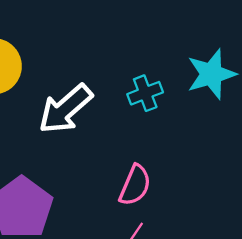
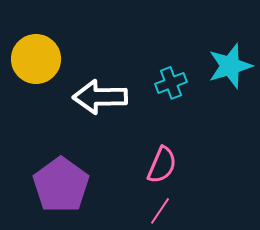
white arrow: (65, 109) -> (100, 97), turned 40

